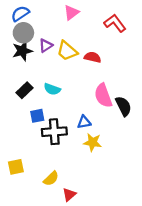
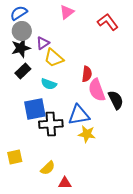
yellow trapezoid: (67, 51) -> (54, 58), moved
red semicircle: (93, 57) -> (87, 74), moved, turned 84
black rectangle: (24, 90) -> (23, 71), moved
blue square: (37, 116) -> (35, 109), size x1.6
blue triangle: (84, 122) -> (79, 115), size x1.6
red triangle: (69, 195) -> (65, 183), turned 40

